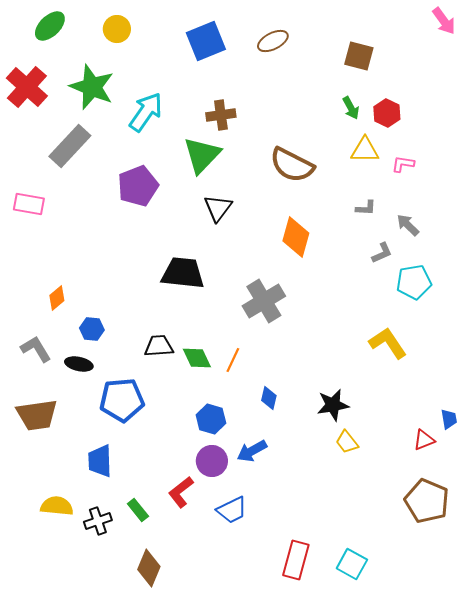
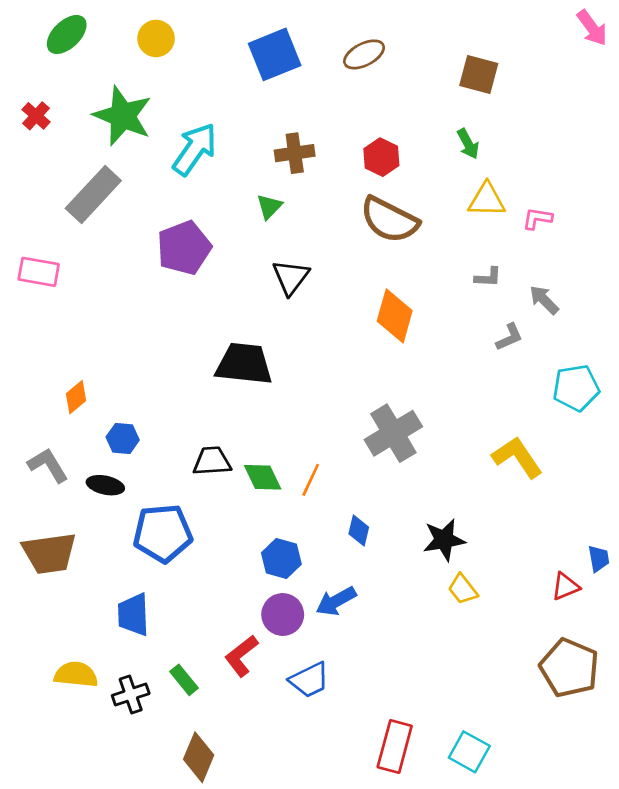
red cross: (27, 87) -> (36, 116), size x0.5
red hexagon: (387, 113) -> (381, 157), moved
green triangle: (202, 155) -> (269, 206), size x0.5
cyan pentagon: (414, 282) -> (576, 388), moved
gray cross: (264, 301) -> (393, 433), moved

